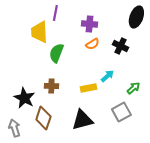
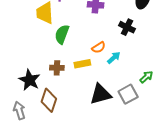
orange semicircle: (92, 44) -> (99, 47), moved
yellow rectangle: (88, 88) -> (82, 64), moved
green arrow: (133, 88) -> (146, 77), moved
black triangle: (82, 120) -> (101, 94), moved

